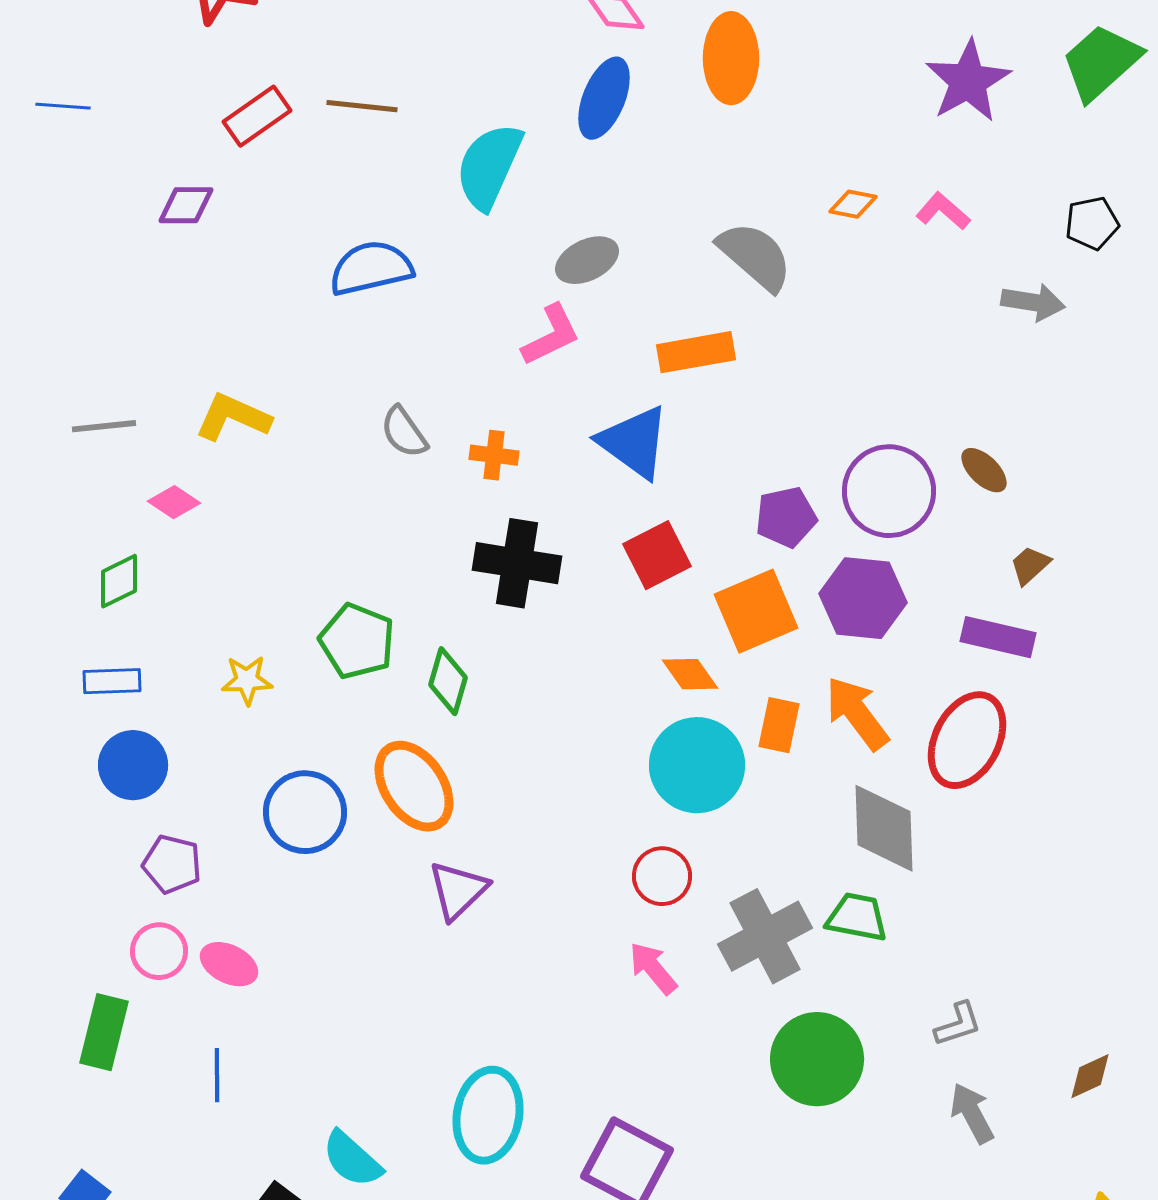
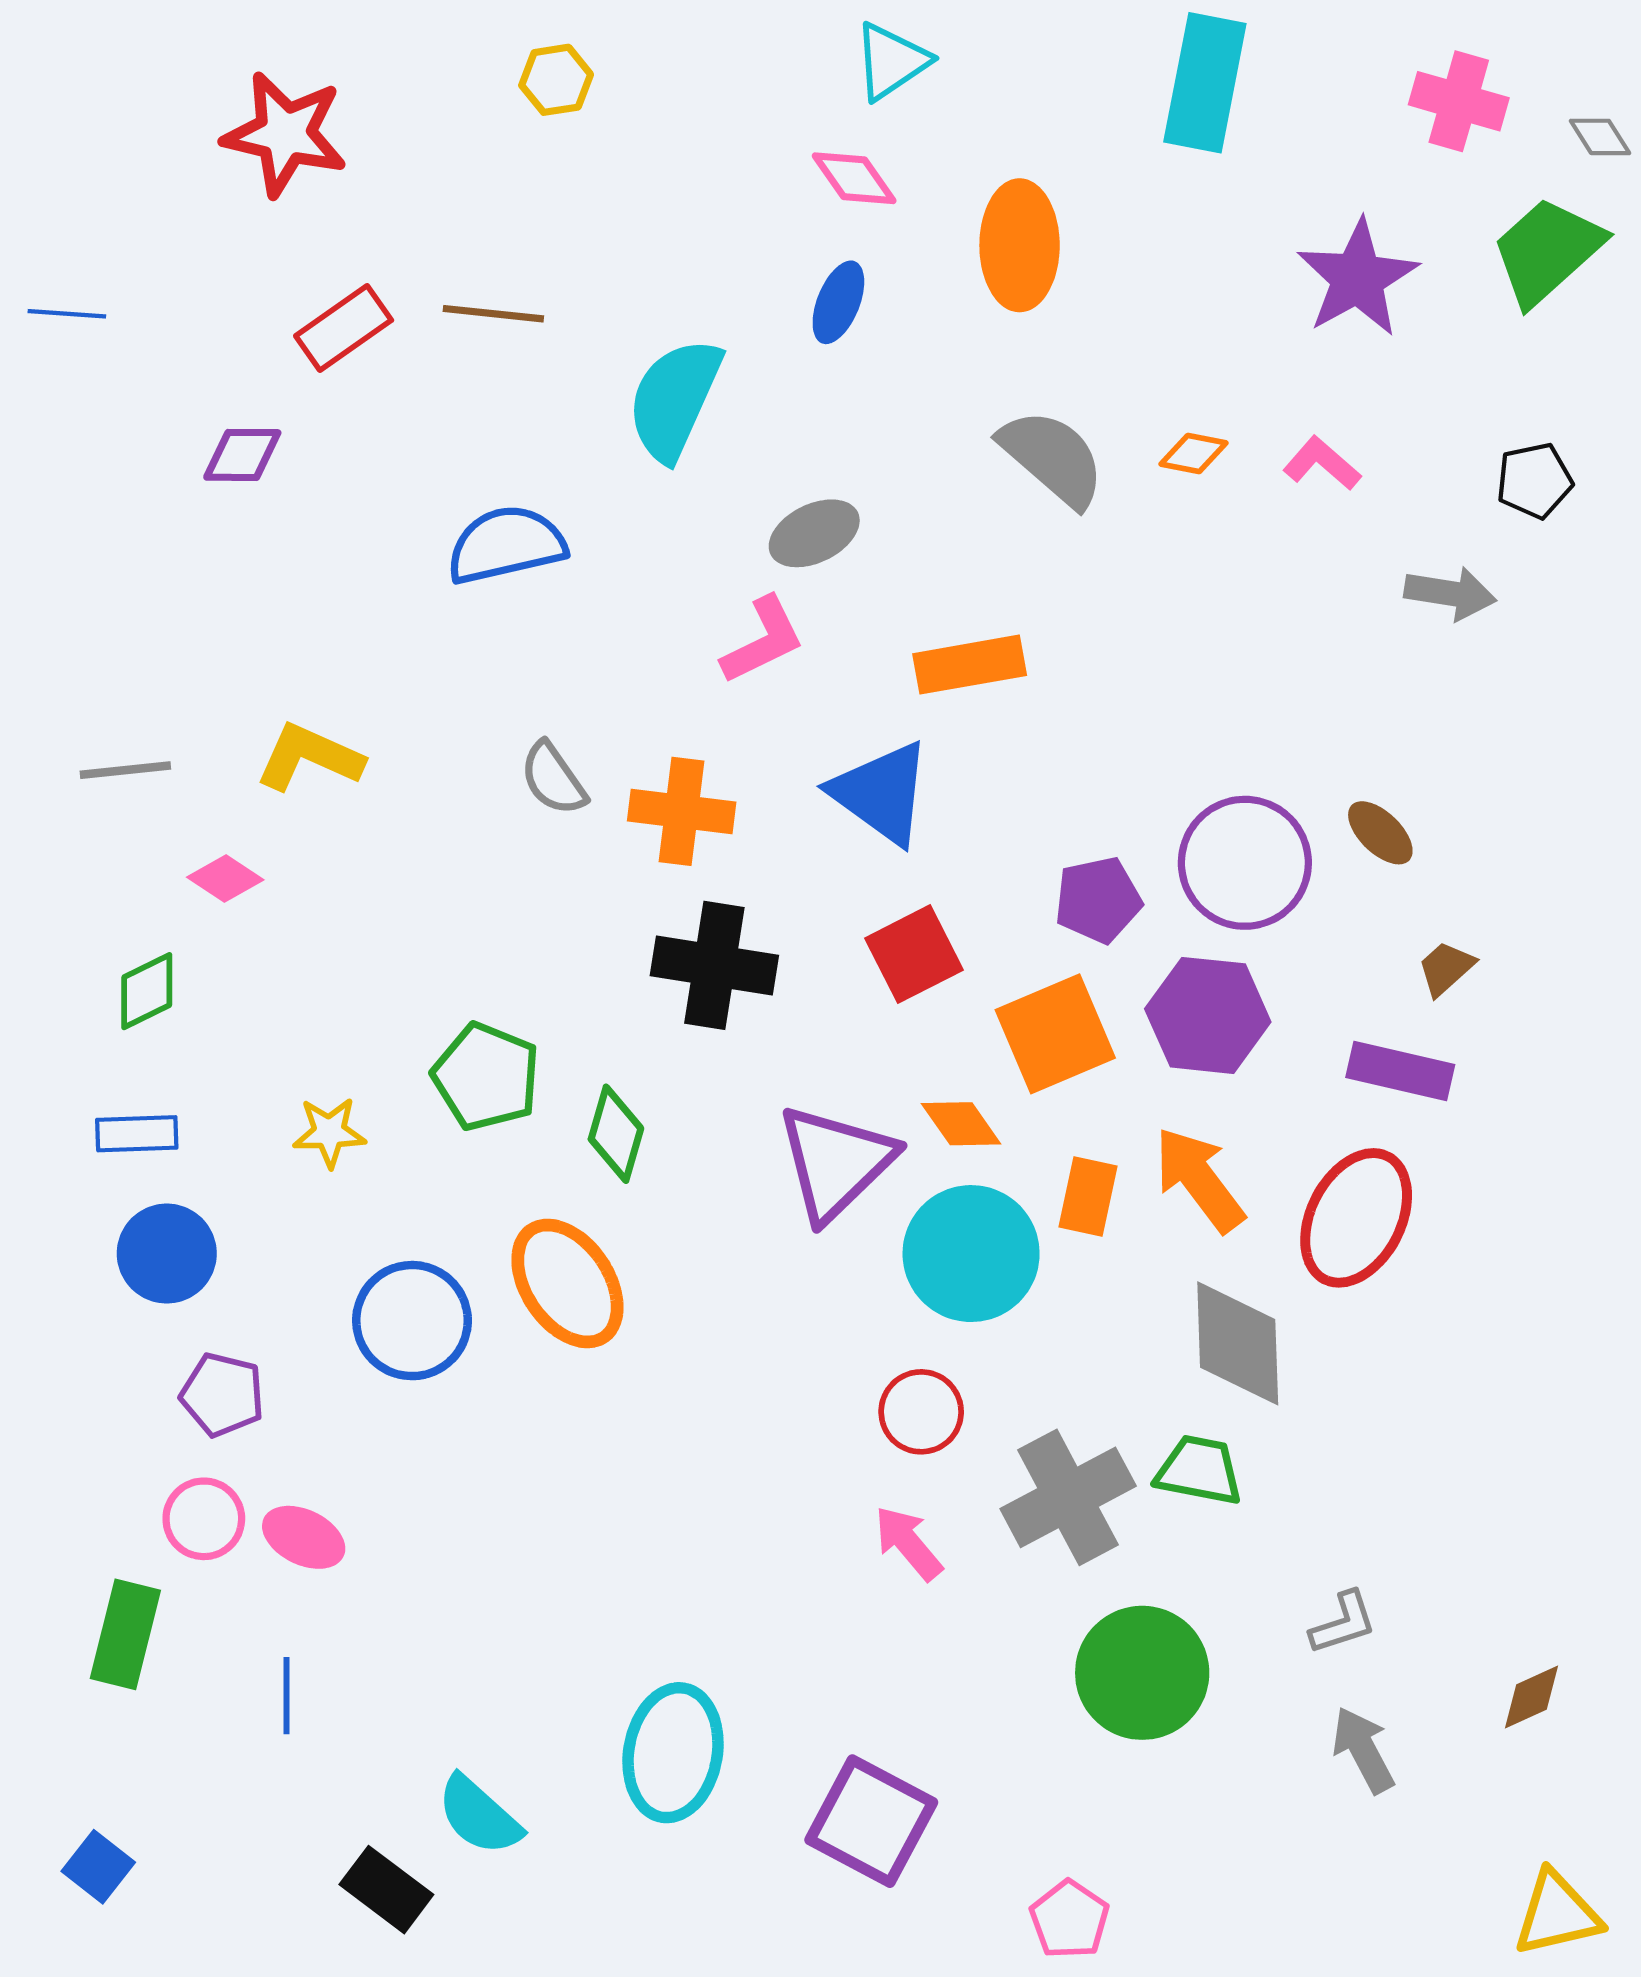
blue ellipse: (604, 98) -> (838, 302), size x0.7
gray semicircle: (755, 256) -> (1052, 458), moved
orange cross: (494, 455) -> (682, 811), size x1.5
purple triangle: (458, 890) -> (836, 1162), moved, size x1.4

